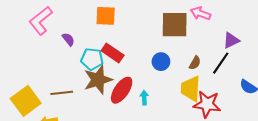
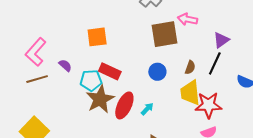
brown line: (62, 93) -> (37, 79), moved
cyan arrow: (144, 98) -> (147, 109), turned 56

